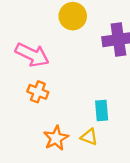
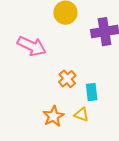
orange cross: (38, 92) -> (67, 79), moved, turned 30

